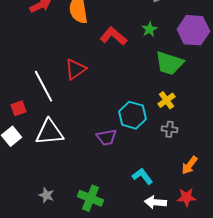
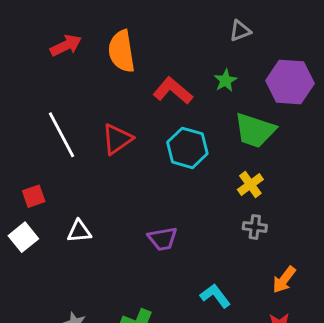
white line: (43, 86) -> (62, 135), moved
cyan hexagon: (132, 115) -> (187, 148), moved
white triangle: (49, 132) -> (79, 231), size x0.6

